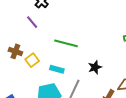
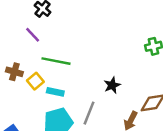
green line: (66, 43) -> (56, 61), moved
cyan rectangle: (57, 69) -> (55, 92), moved

